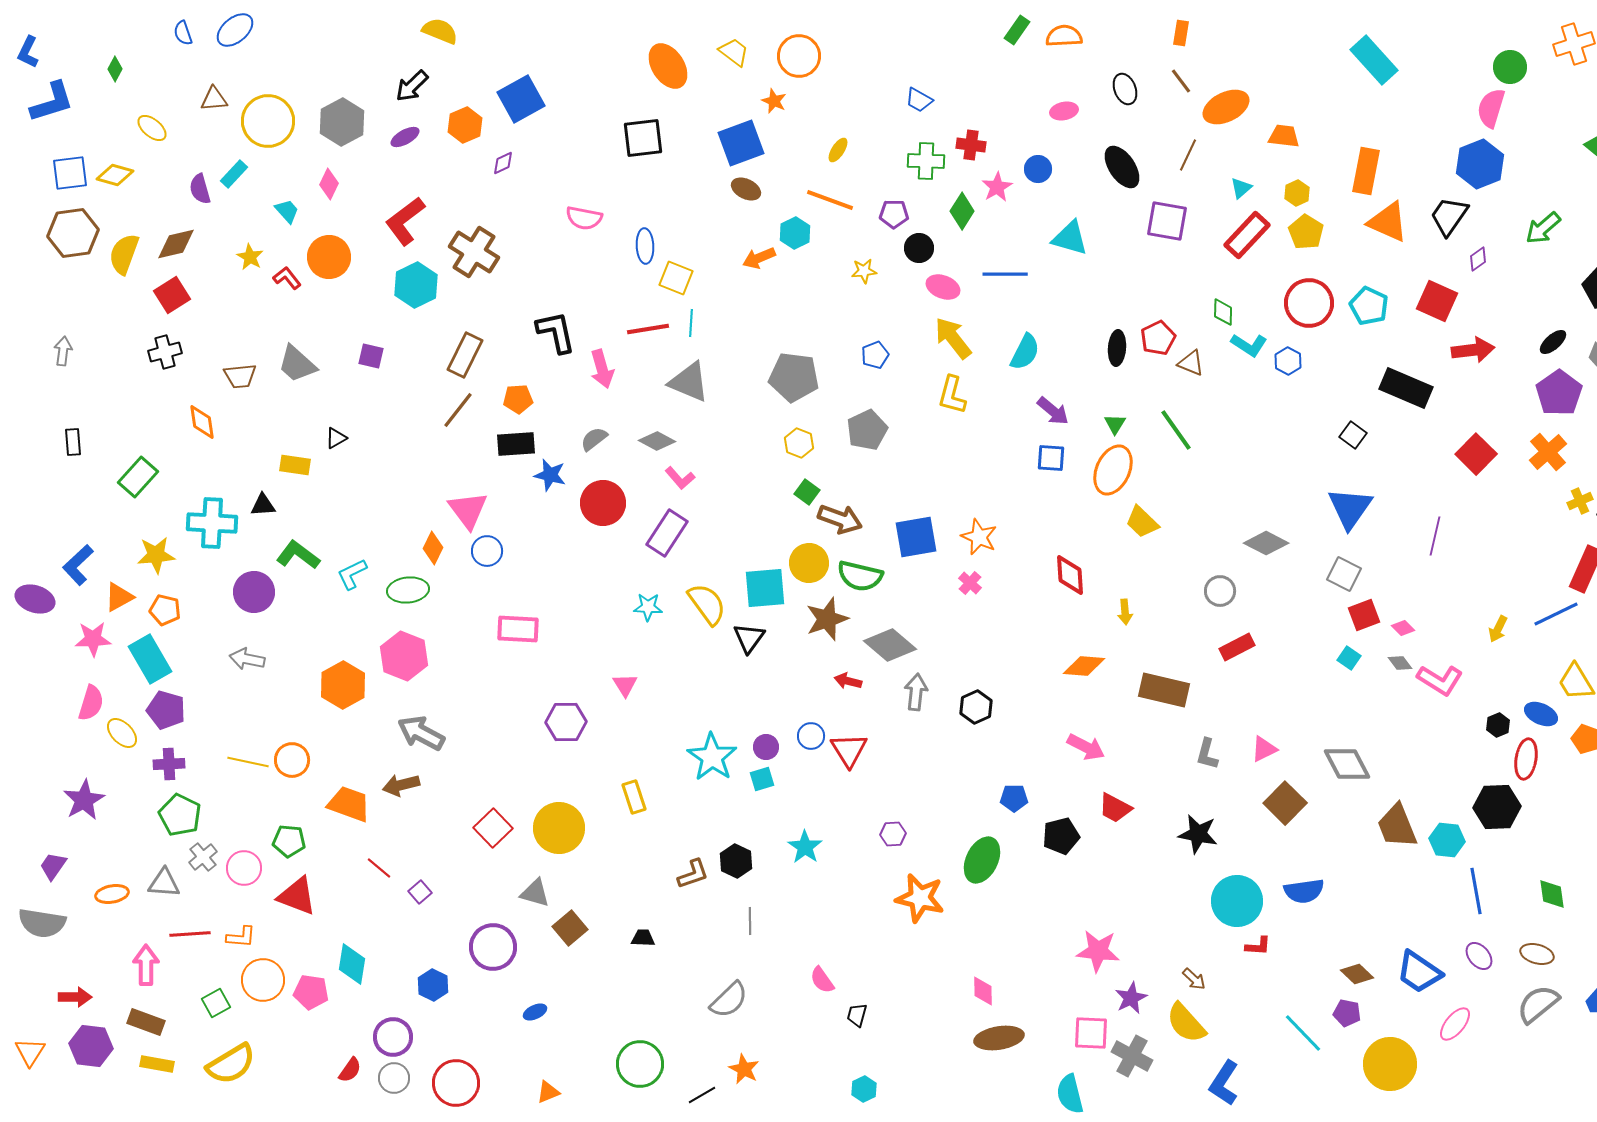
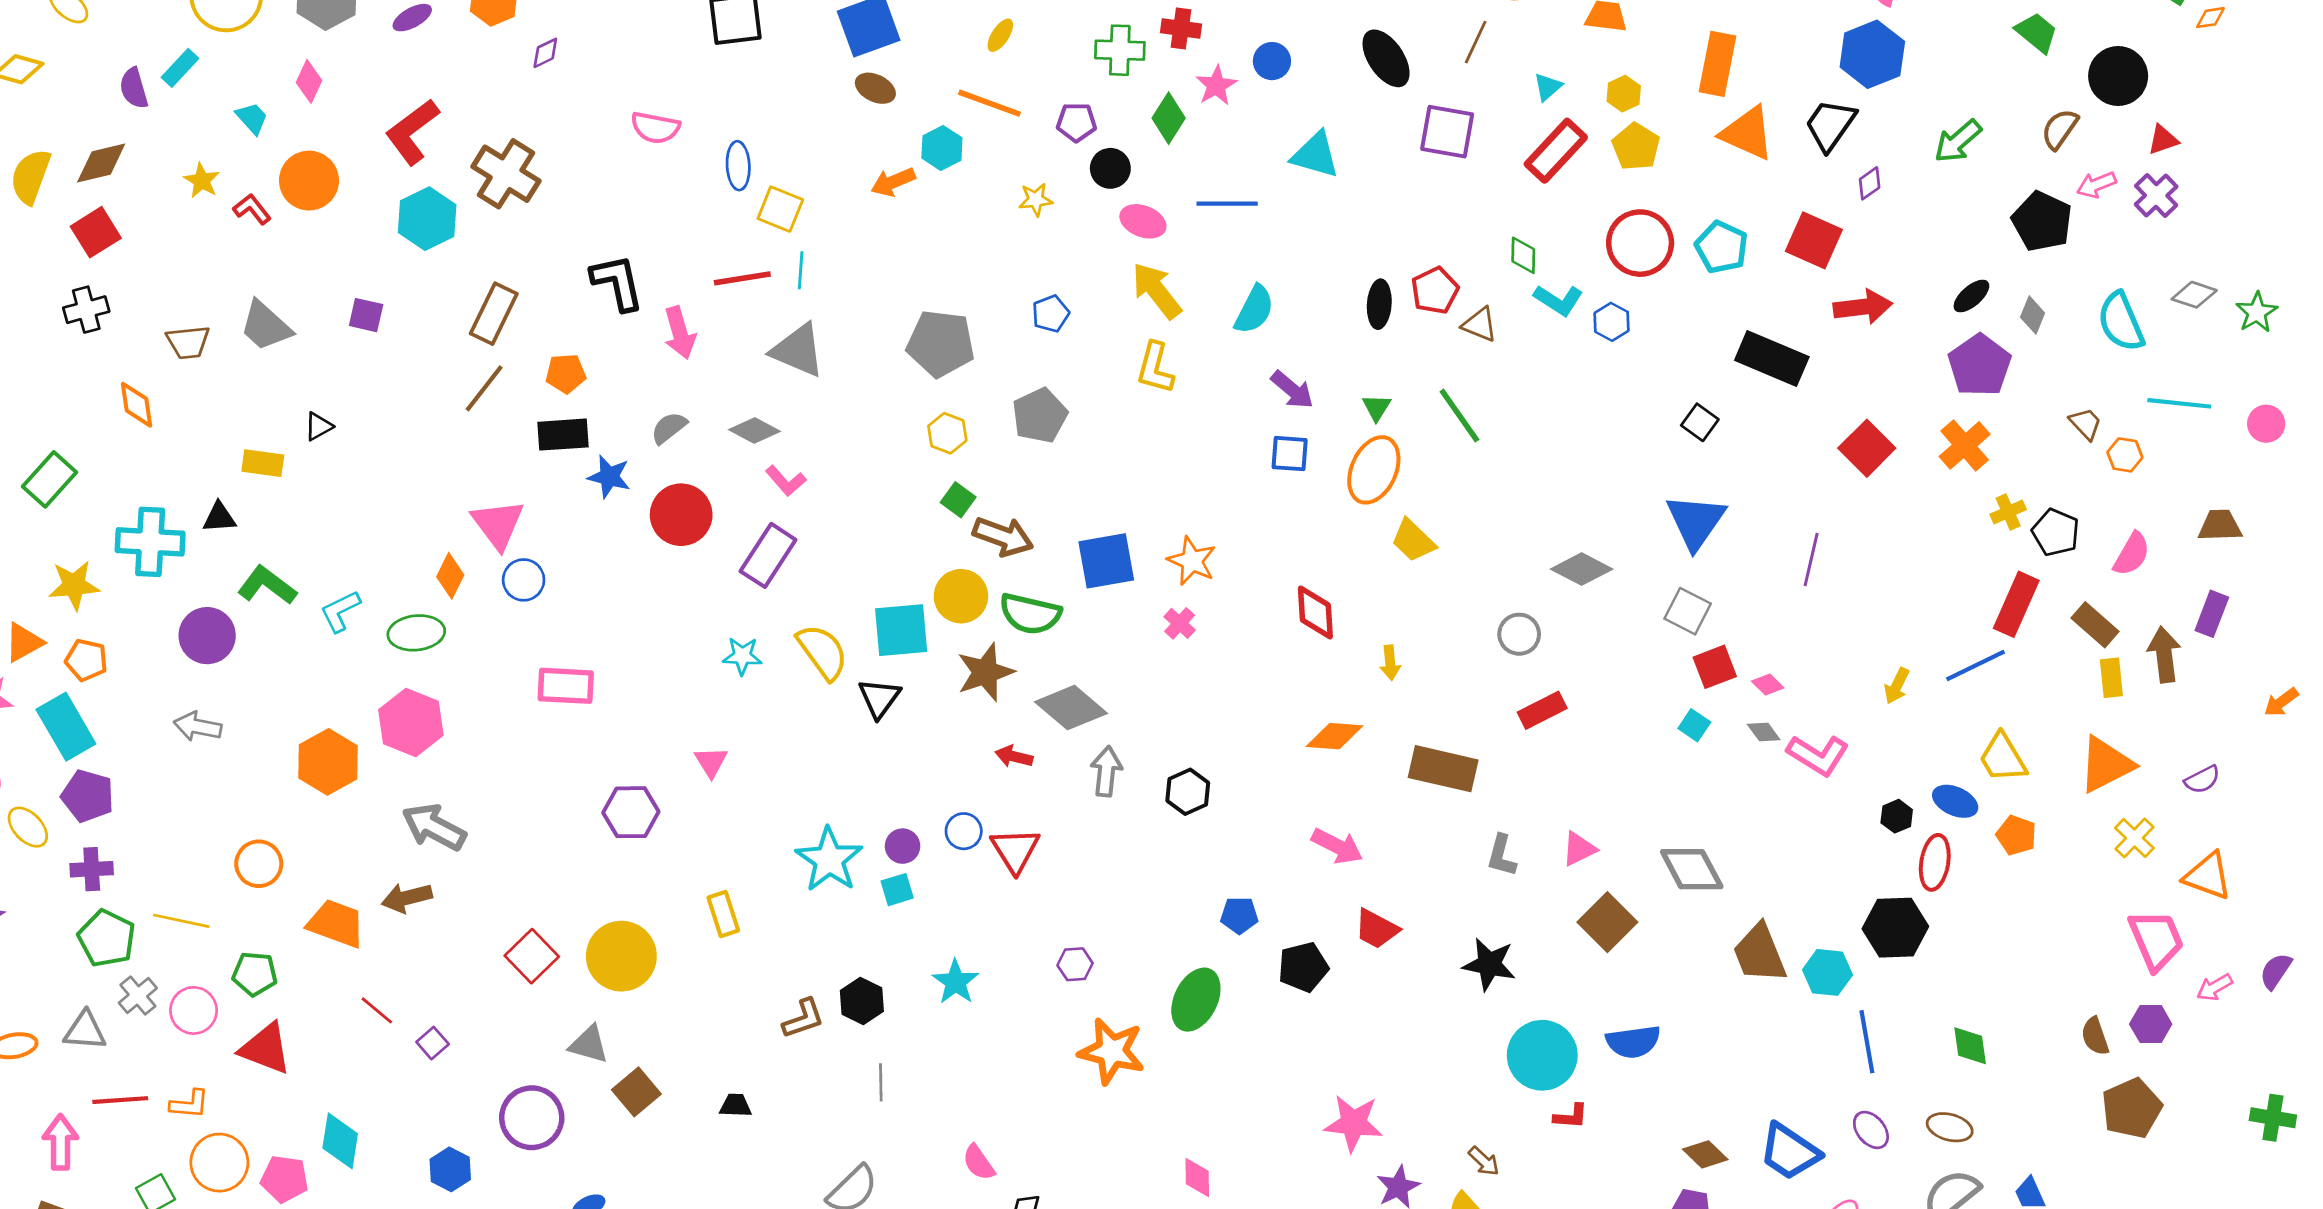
yellow line: (248, 762) -> (181, 921), moved

